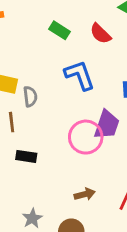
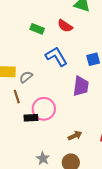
gray semicircle: (30, 97) -> (26, 77), turned -112
pink circle: (86, 137) -> (44, 109), moved

